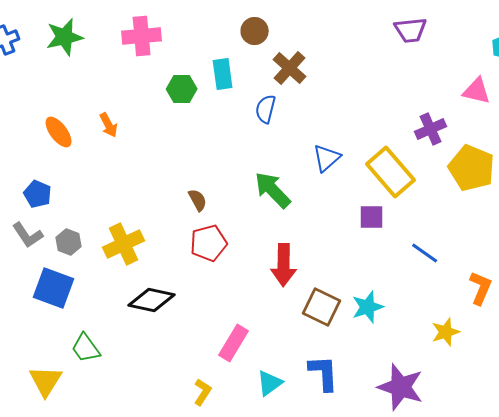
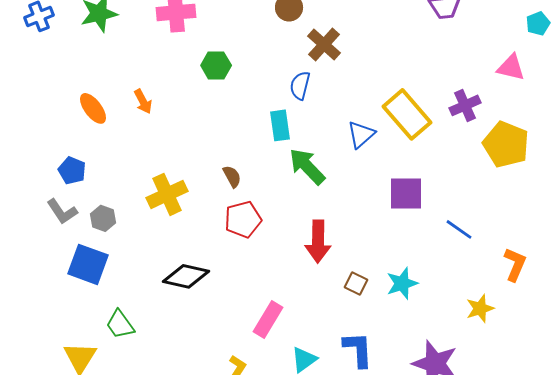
cyan rectangle: (223, 74) -> (280, 125), moved
yellow rectangle: (391, 172) -> (407, 114), moved
purple square: (372, 217) -> (406, 193), size x1.4
yellow cross: (124, 244) -> (167, 194), moved
brown square: (322, 307) -> (356, 283), size x0.6

